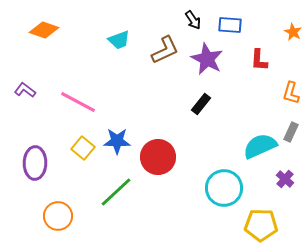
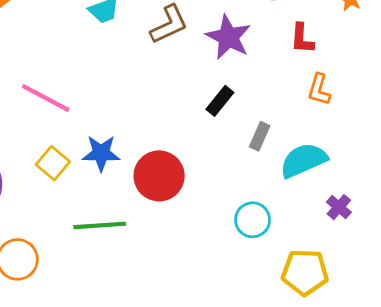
orange L-shape: (291, 93) -> (319, 90), moved
gray rectangle: (291, 132) -> (260, 136), moved
cyan circle: (224, 188) -> (253, 220), size x0.7
green line: (116, 192) -> (100, 225), turned 39

